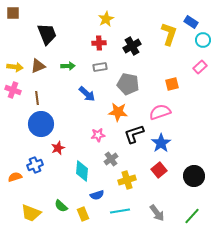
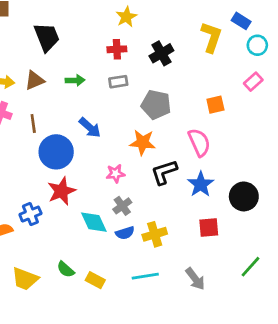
blue arrow: (87, 94) -> (90, 128), moved
pink semicircle: (160, 112) -> (199, 142), turned 85
blue circle: (41, 124) -> (56, 152), moved
red star: (58, 148) -> (62, 191), size x1.5
gray cross: (111, 159) -> (122, 206), moved
red square: (159, 170) -> (209, 228), moved, turned 35
cyan diamond: (82, 171) -> (94, 222), turned -30
black circle: (194, 176) -> (244, 196), moved
blue semicircle: (97, 195) -> (125, 233), moved
yellow rectangle: (83, 214) -> (95, 280), turned -40
green line: (192, 216) -> (251, 267), moved

